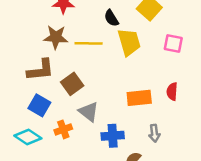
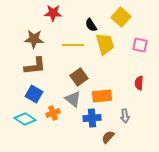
brown star: (56, 37) -> (34, 39), moved
brown square: (72, 84) -> (79, 77), moved
orange rectangle: (139, 98) -> (102, 96), moved

